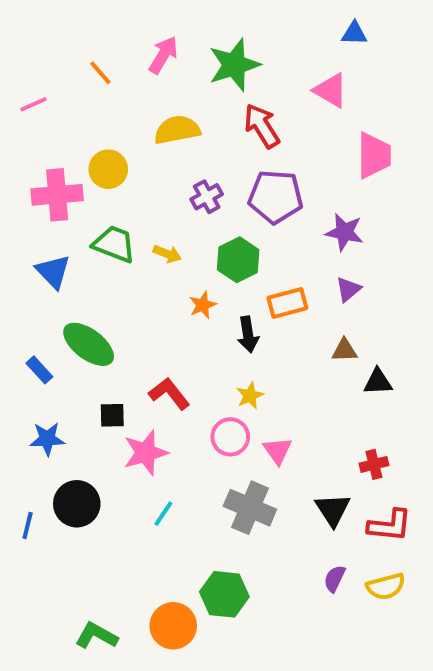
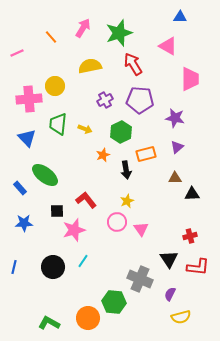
green trapezoid: (114, 244) -> (58, 124), turned -105
black circle: (77, 504) -> (53, 267), moved
gray cross: (250, 508) -> (140, 279), moved
yellow semicircle: (386, 586) -> (181, 317), moved

